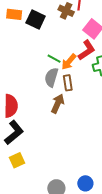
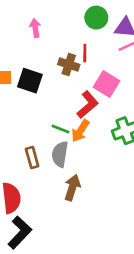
red L-shape: (87, 50) -> (88, 105), moved
brown rectangle: (68, 83) -> (32, 157), moved

